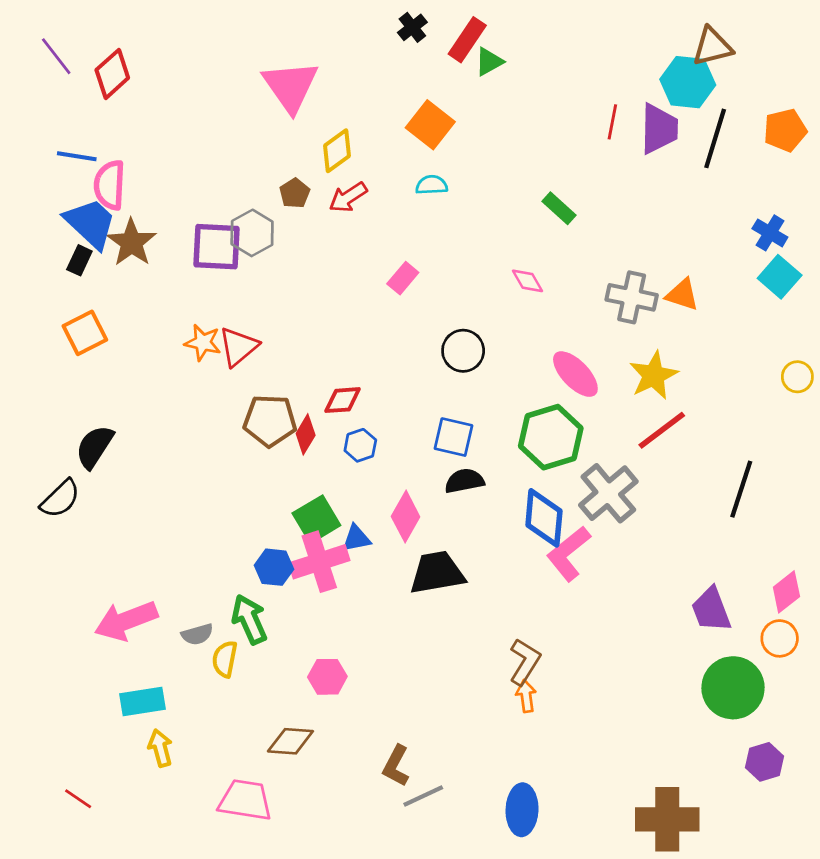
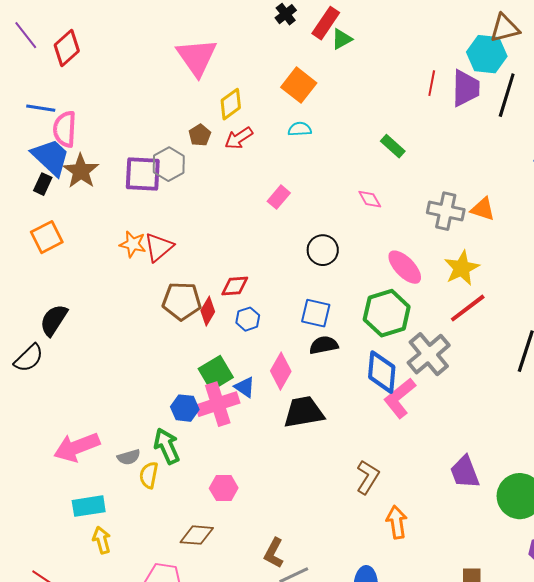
blue triangle: (356, 538) -> (245, 387), turned 45
purple trapezoid: (711, 610) -> (465, 472), moved
orange arrow: (526, 696) -> (397, 522), moved, size x1.4

